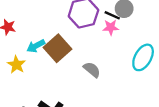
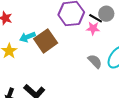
gray semicircle: (92, 70) -> (95, 61), moved

